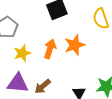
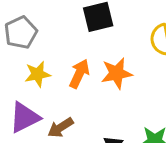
purple triangle: (18, 83) -> (25, 118), turned -40

